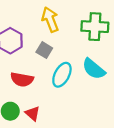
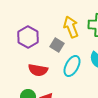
yellow arrow: (50, 20) -> (71, 27), moved

